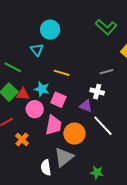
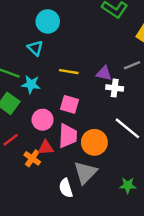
gray line: (106, 72) -> (132, 65), moved
cyan star: (42, 89) -> (31, 84), moved
red triangle: (23, 94) -> (46, 148), moved
purple triangle: (86, 106) -> (104, 73), moved

